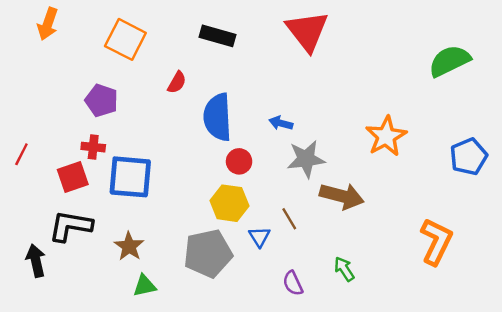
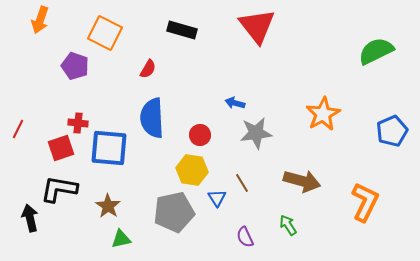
purple pentagon: (102, 100) -> (75, 66), moved
blue semicircle: (218, 117) -> (152, 118), moved
brown arrow: (342, 196) -> (302, 181), moved

